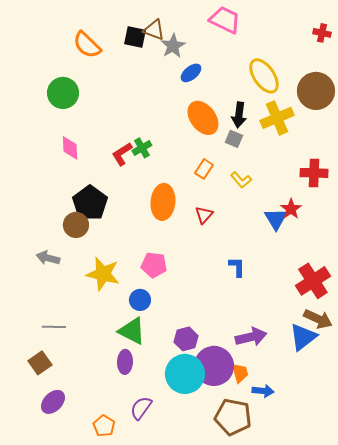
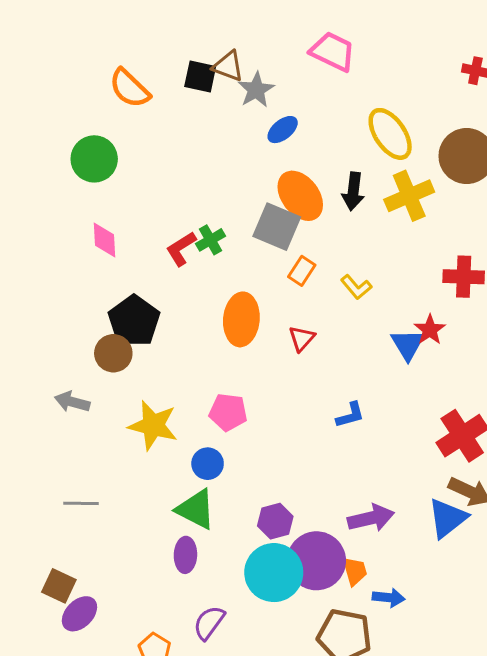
gray square: (234, 139) -> (277, 227), moved, size x1.8
blue L-shape: (237, 267) -> (350, 415), turned 75
brown square: (40, 363) -> (59, 586), moved, turned -30

